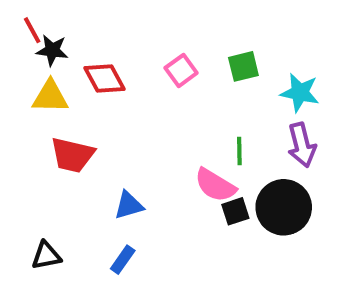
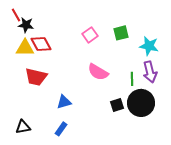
red diamond: (105, 78) -> (41, 44), moved
green line: (239, 151) -> (132, 79), moved
pink semicircle: (215, 185) -> (98, 72), moved

